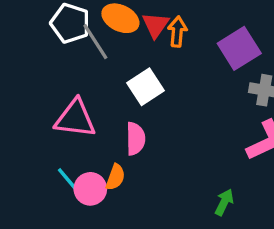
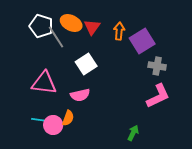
orange arrow: (177, 32) -> (119, 31), moved
pink semicircle: (135, 139) -> (80, 95), turned 78
cyan line: (69, 180) -> (40, 120), turned -42

